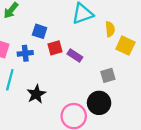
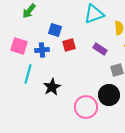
purple rectangle: (75, 56) -> (100, 49), moved

